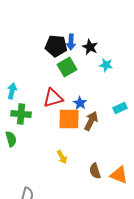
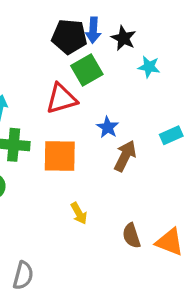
red triangle: (53, 98) -> (61, 99), moved
orange square: (69, 119) -> (60, 156), moved

